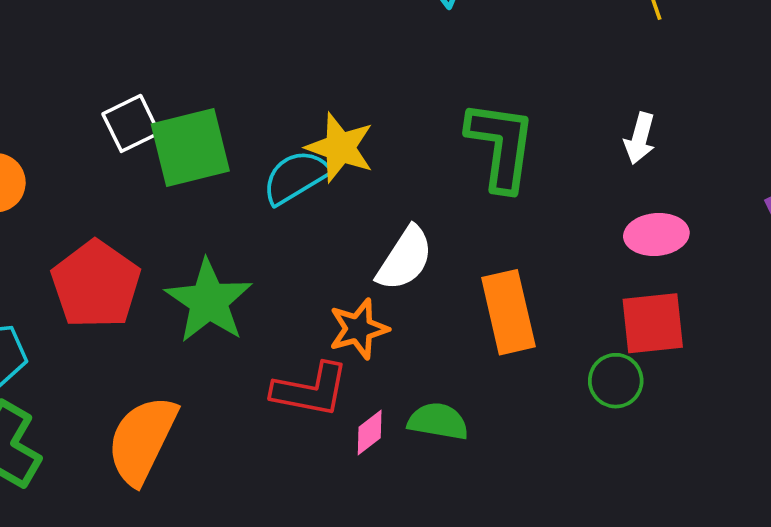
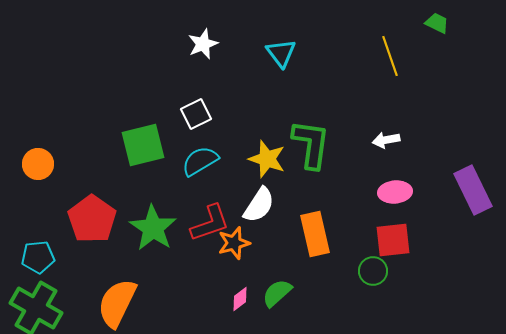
white square: (131, 123) -> (196, 114), moved
white arrow: (640, 138) -> (386, 140), turned 64
yellow star: (340, 148) -> (267, 159), moved
red L-shape: (310, 390) -> (210, 223), moved, turned -30
green semicircle: (438, 421) -> (277, 293), turned -52

